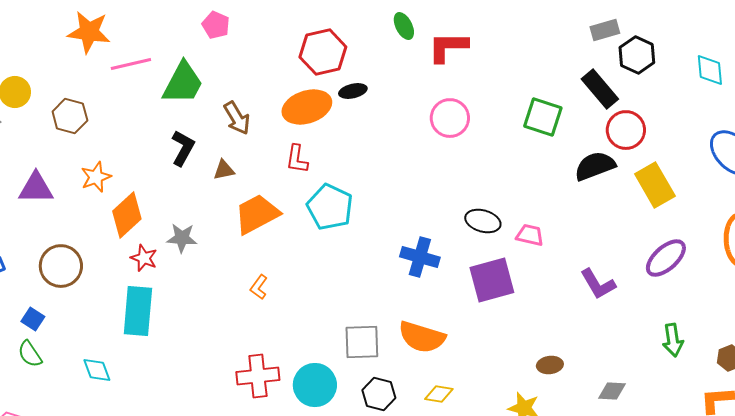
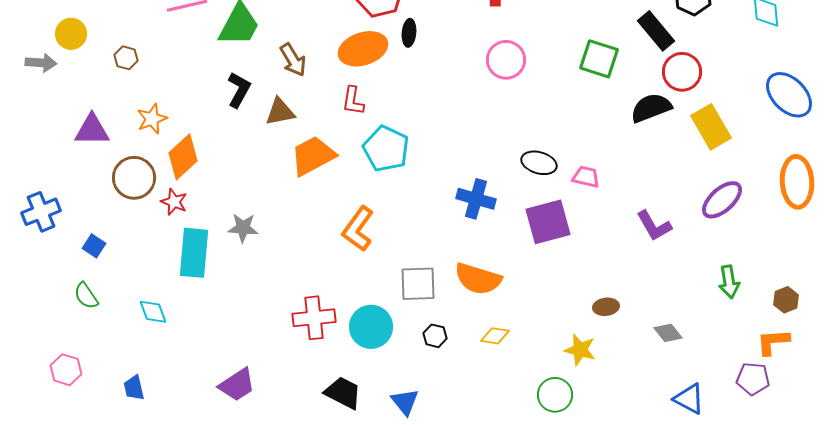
black ellipse: (353, 91) -> (409, 33), turned -72
brown hexagon: (70, 116) -> (126, 58), size x0.7
brown triangle: (224, 170) -> (280, 112), size x1.4
gray star: (182, 238) -> (243, 228), moved
red star: (144, 258) -> (174, 202), moved
brown circle: (61, 266) -> (134, 178), moved
orange L-shape: (259, 287) -> (358, 229), moved, size x1.8
blue square: (33, 319) -> (94, 246), moved
gray diamond: (612, 391) -> (668, 333), turned 48
black hexagon: (379, 394) -> (435, 336), size x0.7

